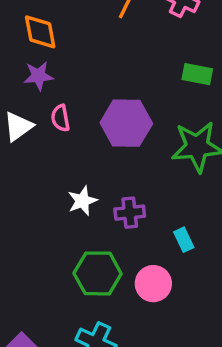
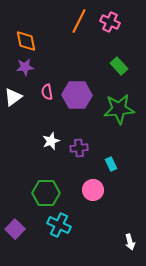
green rectangle: (197, 74) -> (119, 66), turned 36
pink semicircle: (60, 118) -> (47, 92), moved
green hexagon: (98, 273) -> (46, 193), moved

